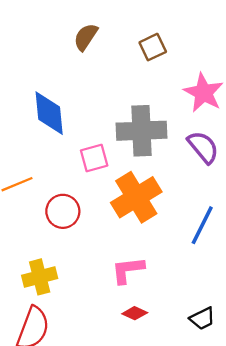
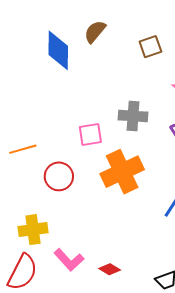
blue diamond: (49, 113) -> (58, 50), moved
gray cross: (142, 131) -> (133, 116), size x0.7
pink L-shape: (128, 270) -> (69, 260), moved, turned -132

